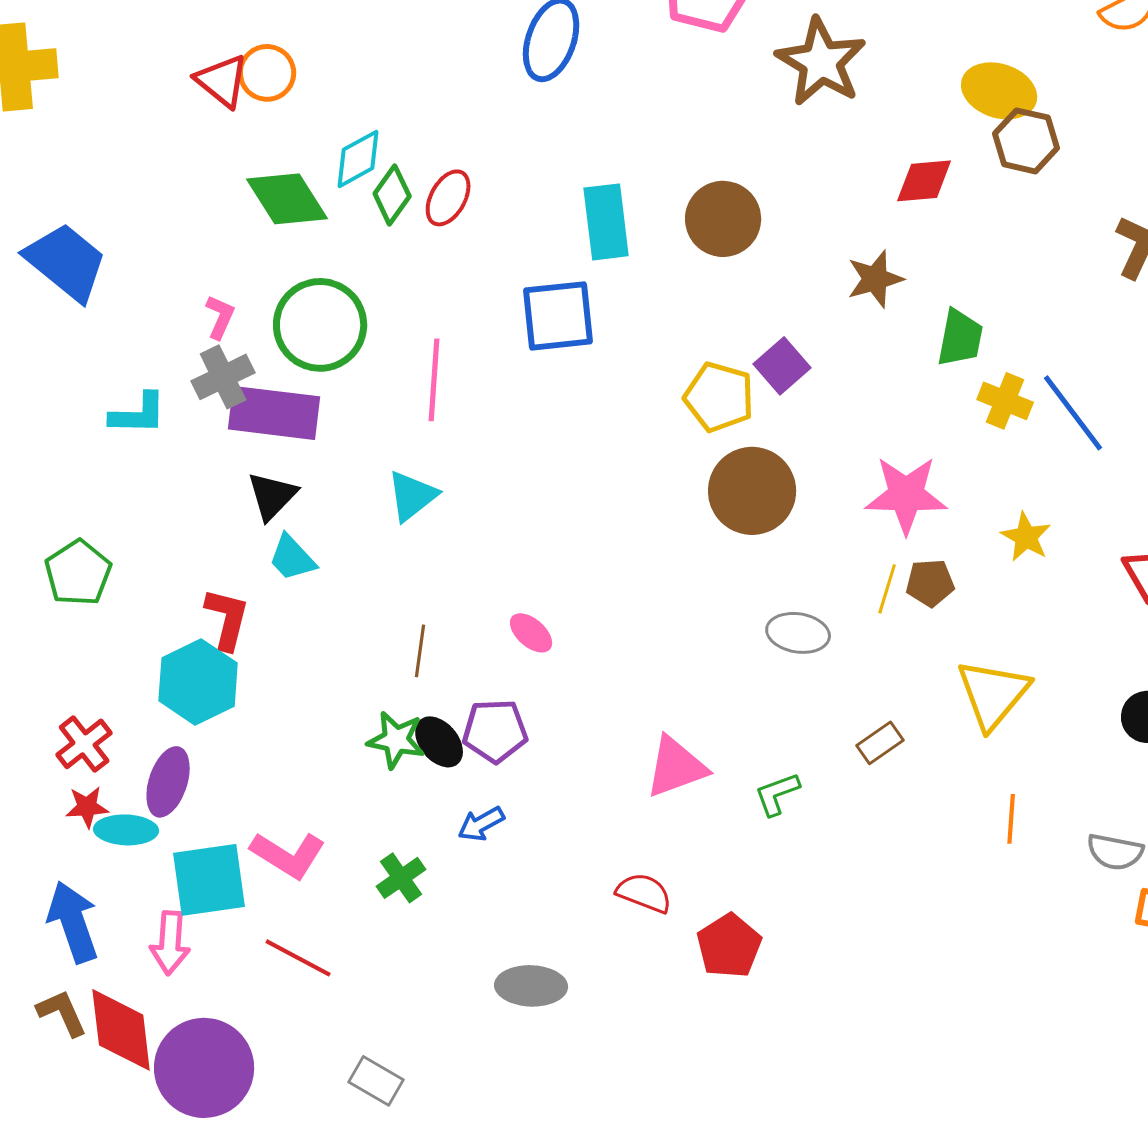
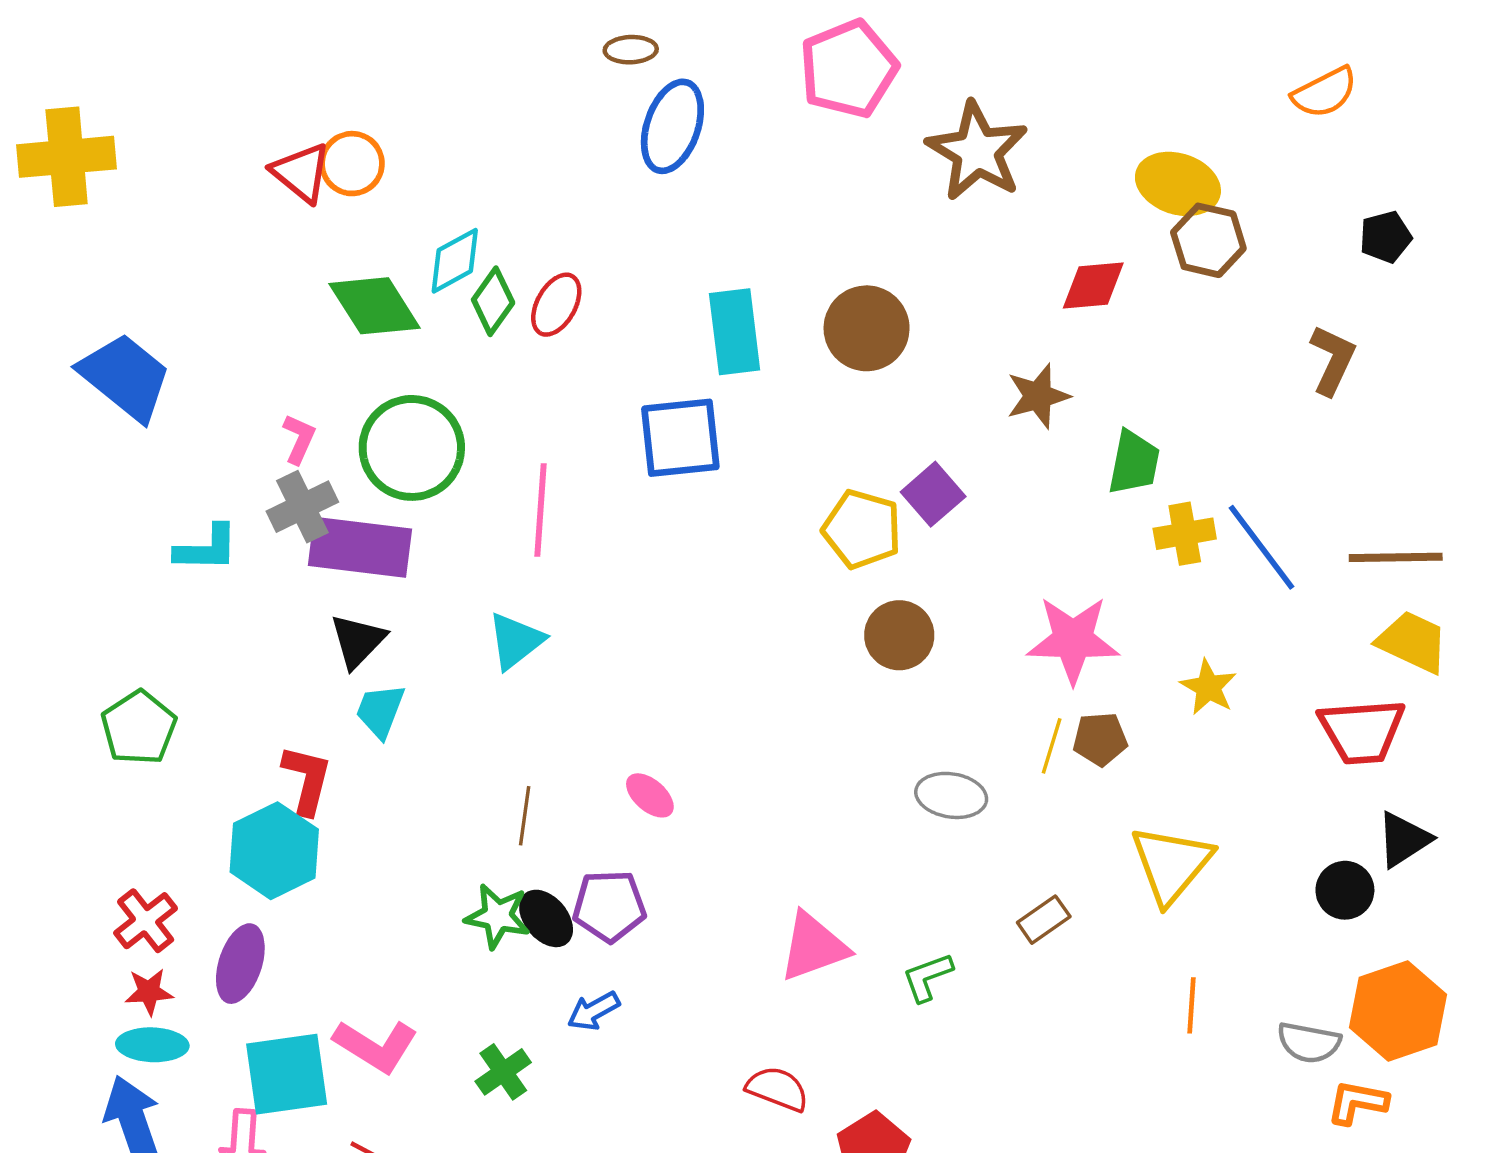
yellow cross: (1005, 401) -> (1185, 534), turned -32
brown circle: (752, 491) -> (899, 635), size x0.7
cyan trapezoid: (292, 558) -> (380, 711), turned 64
cyan ellipse: (126, 830) -> (152, 1045), moved

